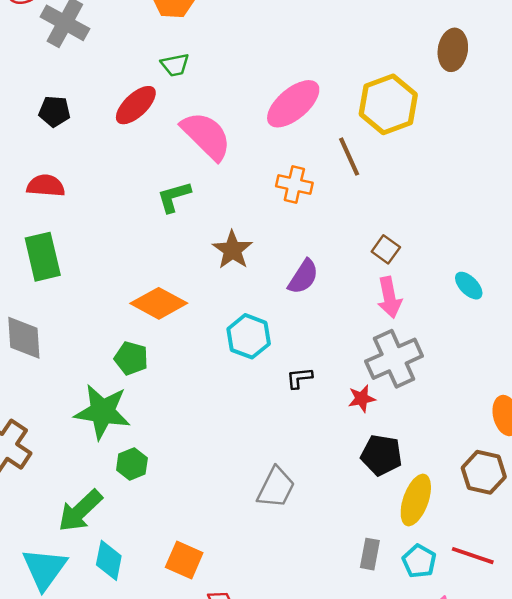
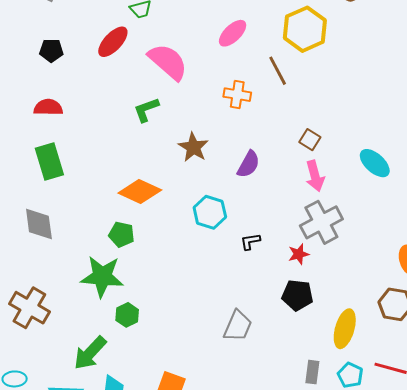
pink ellipse: (293, 104) -> (233, 33), size x0.7
cyan ellipse: (469, 286) -> (375, 163), size x1.4
black pentagon: (381, 455) -> (297, 295), moved

